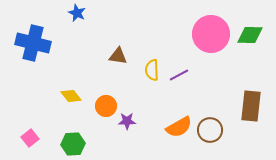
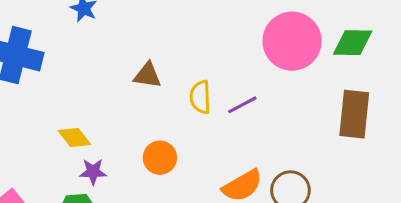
orange circle: (106, 106) -> (160, 158), moved
brown rectangle: (251, 106) -> (354, 114), moved
purple star: (127, 121) -> (93, 172), moved

